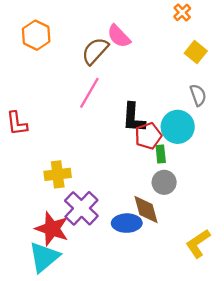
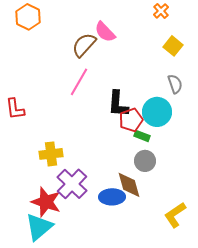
orange hexagon: (36, 35) -> (28, 17), moved
green rectangle: (161, 154) -> (142, 136), turned -63

